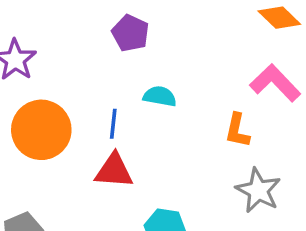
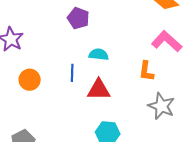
orange circle: (41, 130) -> (30, 80), size x0.6
red triangle: (114, 171) -> (99, 90), moved

